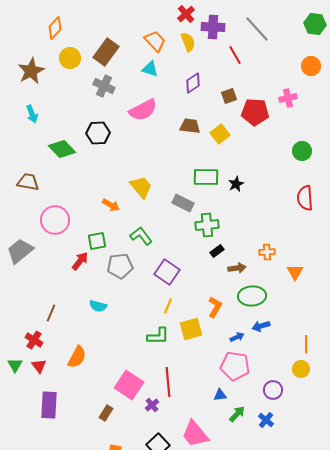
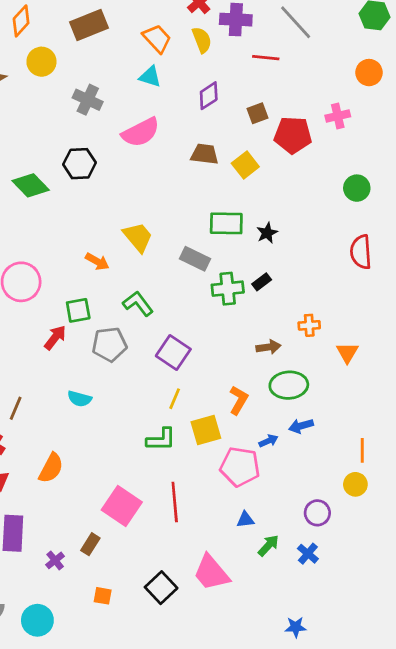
brown rectangle: (106, 52) -> (89, 25), moved, turned 32
red line: (235, 55) -> (266, 58), turned -54
black rectangle: (217, 251) -> (262, 282), moved
pink pentagon: (235, 366) -> (240, 467), moved
purple cross: (152, 405) -> (55, 560), moved

